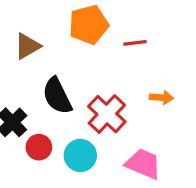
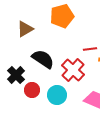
red line: (135, 43) -> (90, 49), moved
black semicircle: (57, 96) -> (43, 59), turned 150

